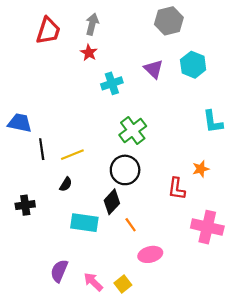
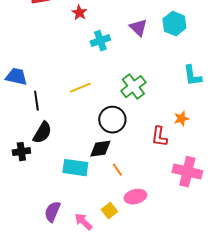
green cross: (133, 131) -> (133, 87), moved
yellow line: (72, 155) -> (80, 88), moved
black semicircle: (66, 184) -> (42, 133), moved, size x1.6
black diamond: (112, 202) -> (100, 149), turned 40
yellow square: (123, 284) -> (109, 211), moved

